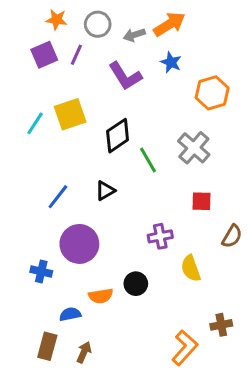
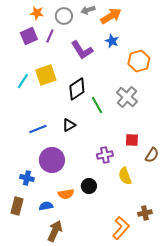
gray arrow: (134, 35) -> (88, 10), moved
blue line: (58, 197) -> (38, 129), turned 30
red square: (201, 201) -> (132, 140), moved
brown rectangle: (47, 346) -> (17, 206), moved
brown arrow: (84, 352) -> (55, 231), size x1.5

